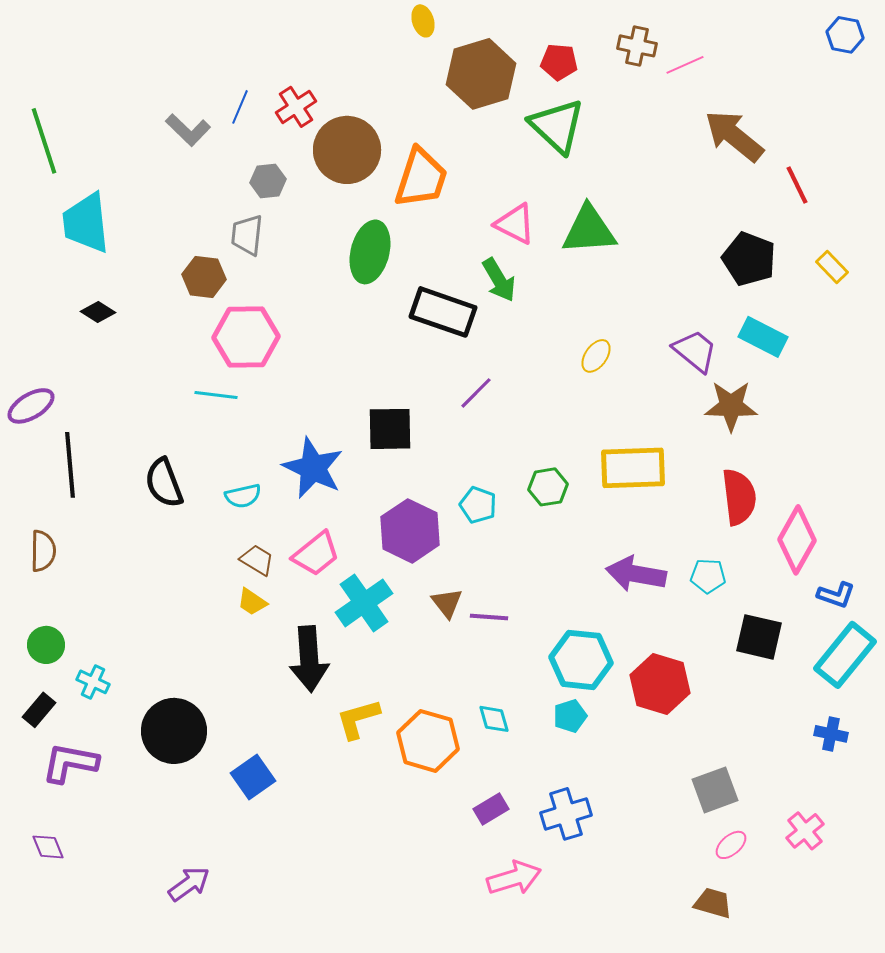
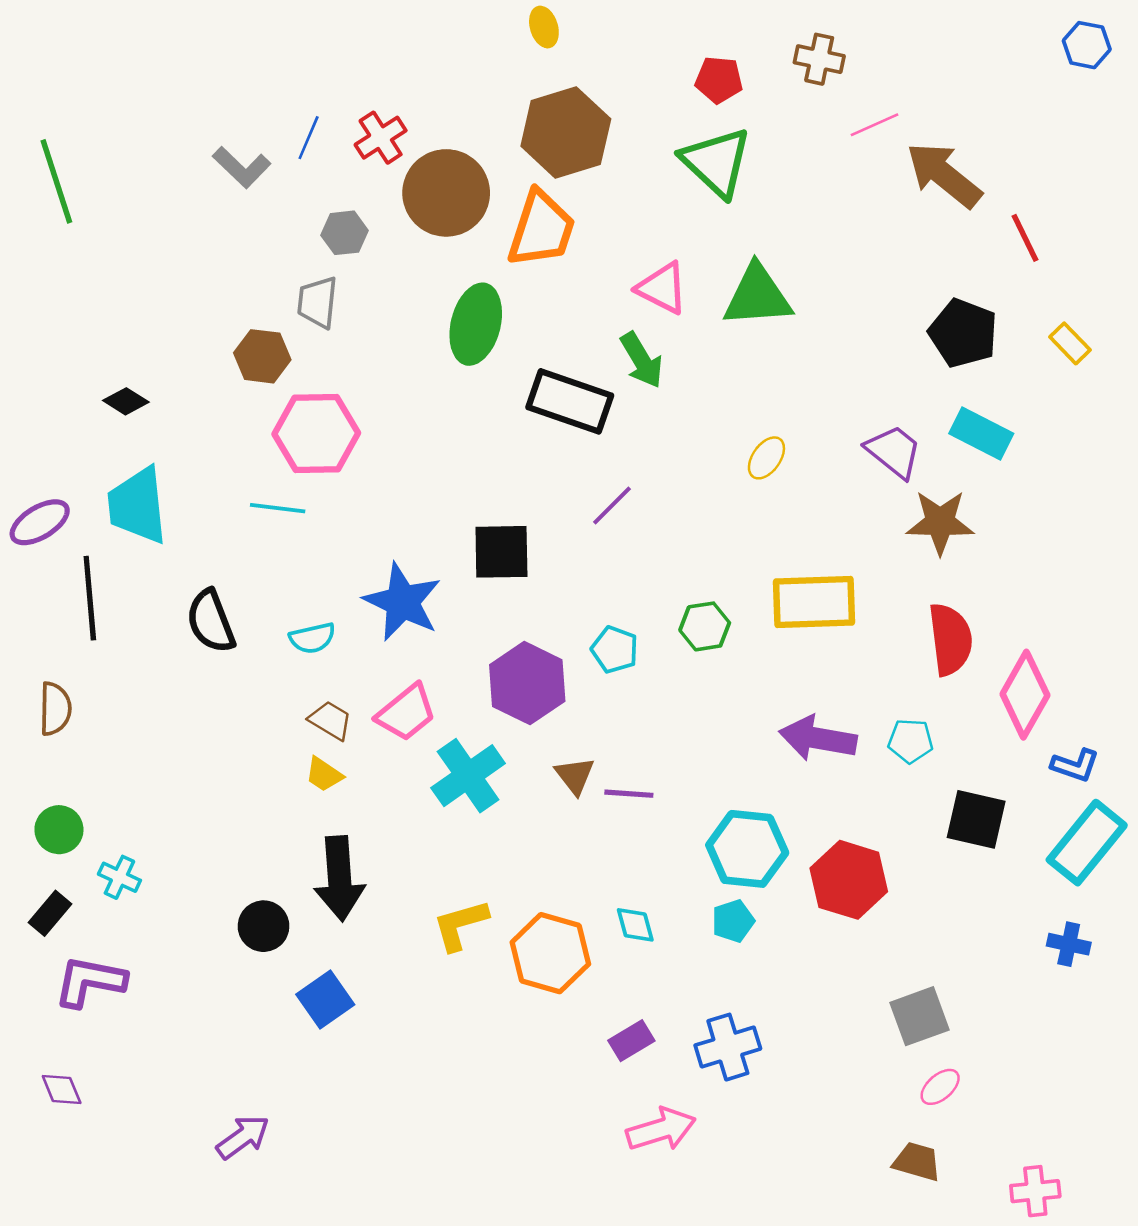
pink line: (685, 65) -> (874, 125), moved
brown hexagon: (481, 74) -> (566, 132), moved
cyan trapezoid: (86, 223) -> (137, 506), moved
black arrow: (309, 659) -> (339, 879), moved
black circle: (174, 731) -> (264, 926), moved, size x0.6
pink cross: (805, 831) -> (1035, 1191), moved, turned 33

